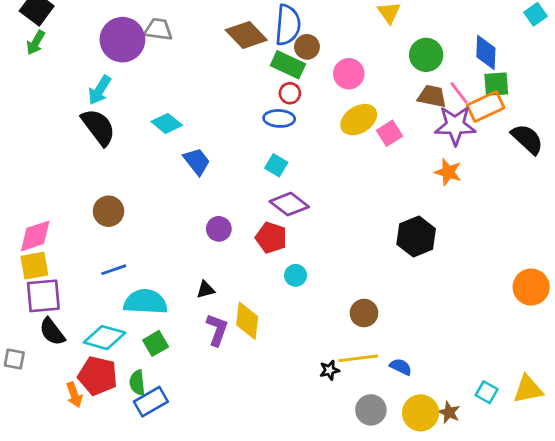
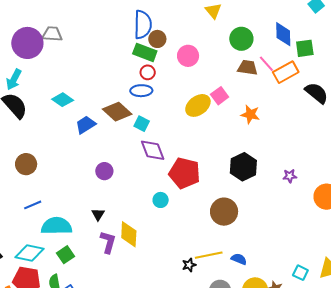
brown diamond: (246, 35) -> (117, 112), moved
green square: (496, 84) -> (305, 48), moved
yellow ellipse: (359, 120) -> (198, 105), moved
purple star: (455, 125) -> (290, 176), moved, size x0.5
blue trapezoid: (197, 161) -> (86, 125), turned -80
orange star: (448, 172) -> (250, 114), moved
purple diamond: (289, 204) -> (153, 150), turned 36
red pentagon: (271, 238) -> (185, 173), moved, size x1.4
black triangle: (206, 290) -> (98, 214), turned -40
brown circle: (364, 313) -> (224, 212), moved, size x1.4

